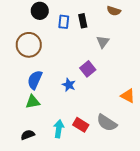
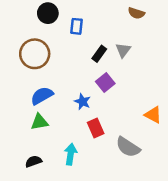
black rectangle: (83, 21) -> (99, 54), moved, turned 48
blue semicircle: (35, 80) -> (42, 96), turned 36
red rectangle: (81, 125) -> (96, 128), moved, turned 35

